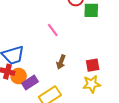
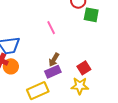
red square: (93, 65) -> (84, 68), turned -32
purple rectangle: (30, 83) -> (53, 72), moved

